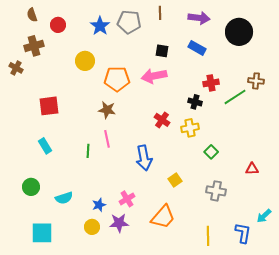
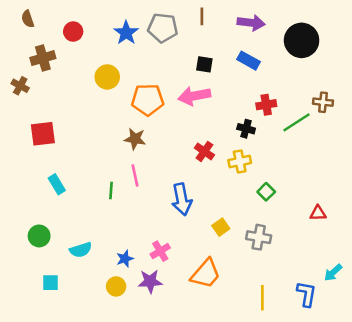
brown semicircle: (32, 15) -> (28, 19), moved
red square: (49, 106) -> (43, 134), moved
gray cross: (216, 191) -> (259, 237), moved
cyan square: (42, 233) -> (50, 283), moved, size x0.6

